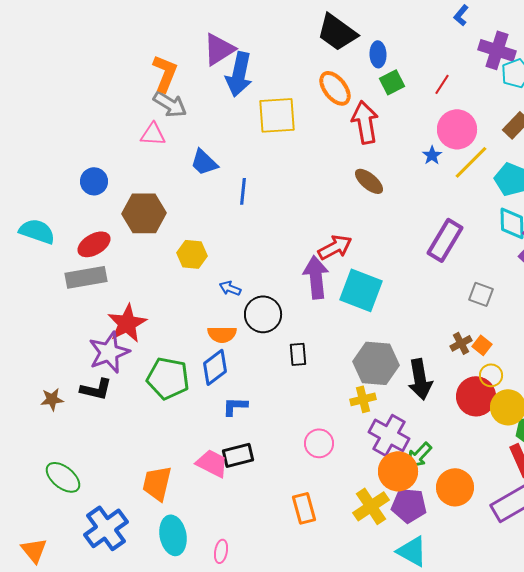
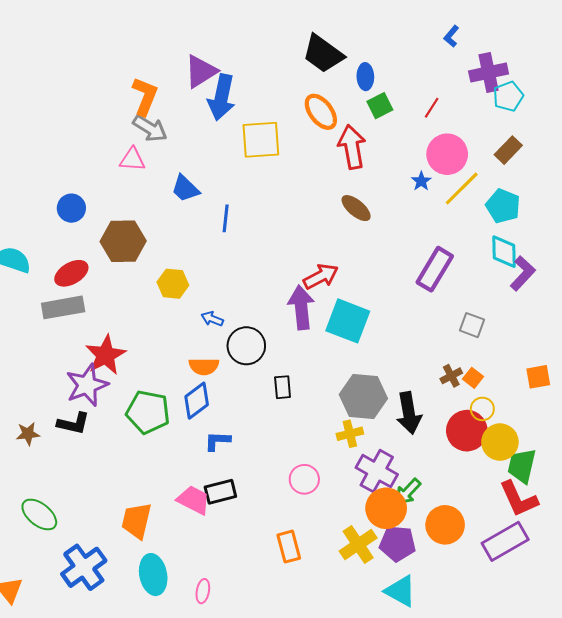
purple cross: (497, 50) -> (489, 72), turned -30

